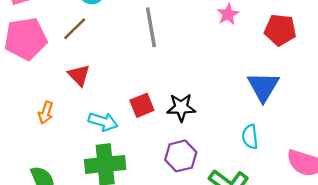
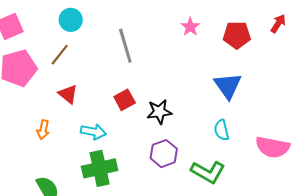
red square: (142, 105) -> (125, 100), moved

